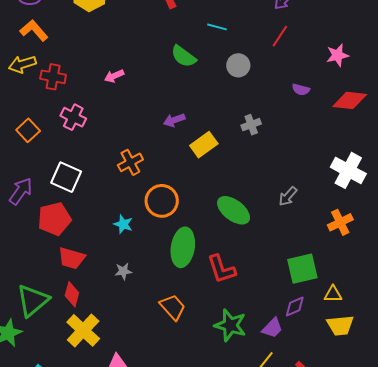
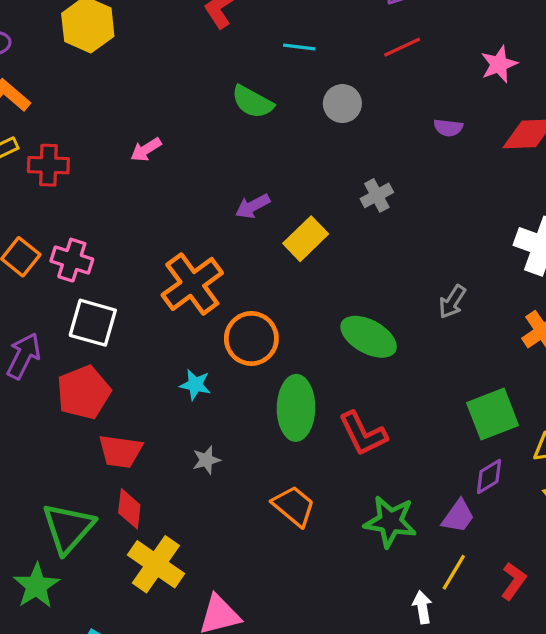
red line: (280, 36) -> (402, 47), turned 40
pink cross: (73, 117) -> (72, 260), moved
orange cross: (130, 162) -> (192, 284), size x1.5

